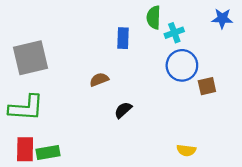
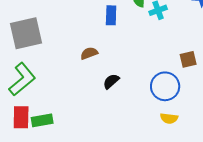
blue circle: (182, 65) -> (165, 86), moved
green L-shape: (26, 108) -> (22, 79), turned -44

